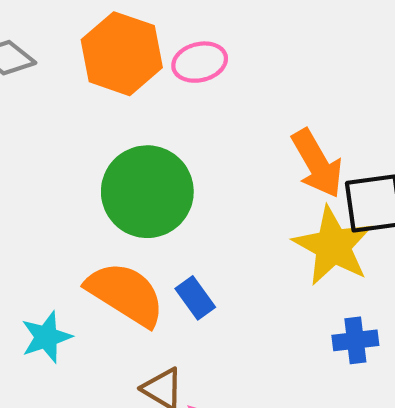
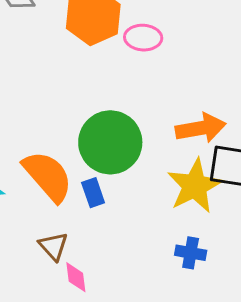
orange arrow: (317, 163) -> (201, 128), turned -87
green circle: (147, 192) -> (110, 142), moved

